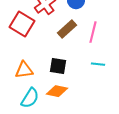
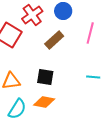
pink line: (93, 32) -> (90, 33), moved
cyan line: (98, 64) -> (93, 77), moved

